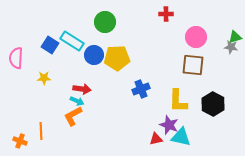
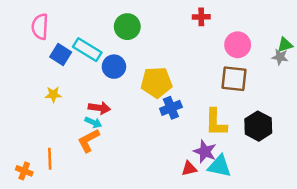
pink semicircle: (16, 58) -> (40, 27), moved
yellow pentagon: (117, 58) -> (156, 82), moved

